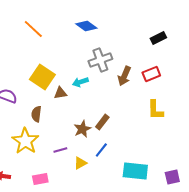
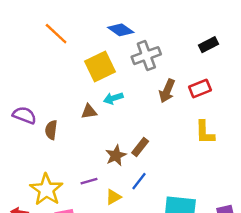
gray cross: (100, 60) -> (146, 56), moved
yellow square: (42, 77) -> (100, 67), moved, turned 30
brown semicircle: (36, 114) -> (51, 130), moved
yellow star: (25, 141) -> (46, 190), moved

